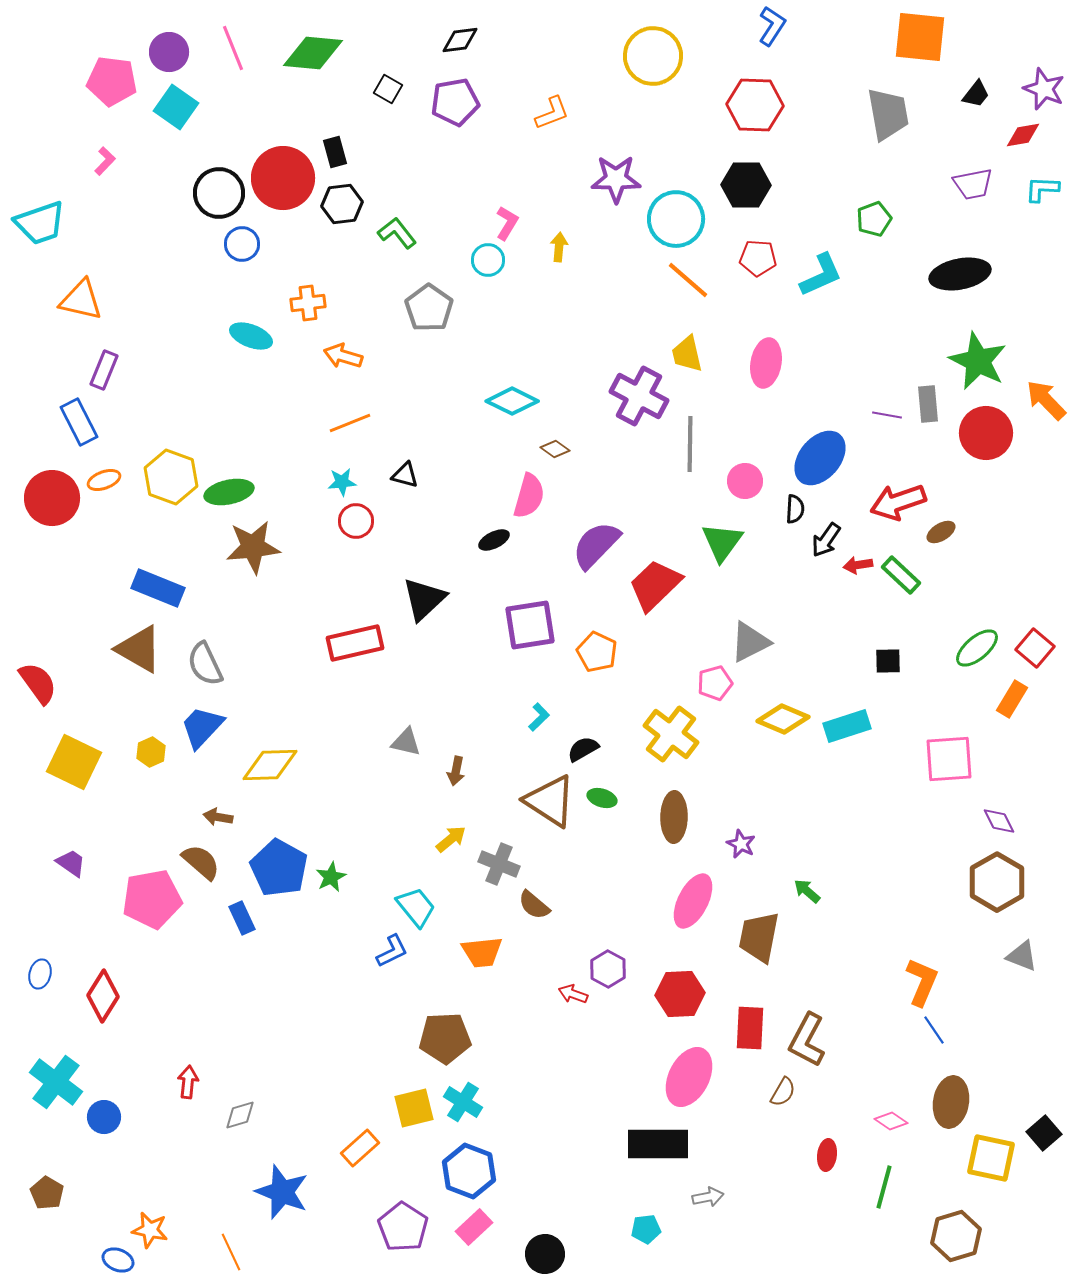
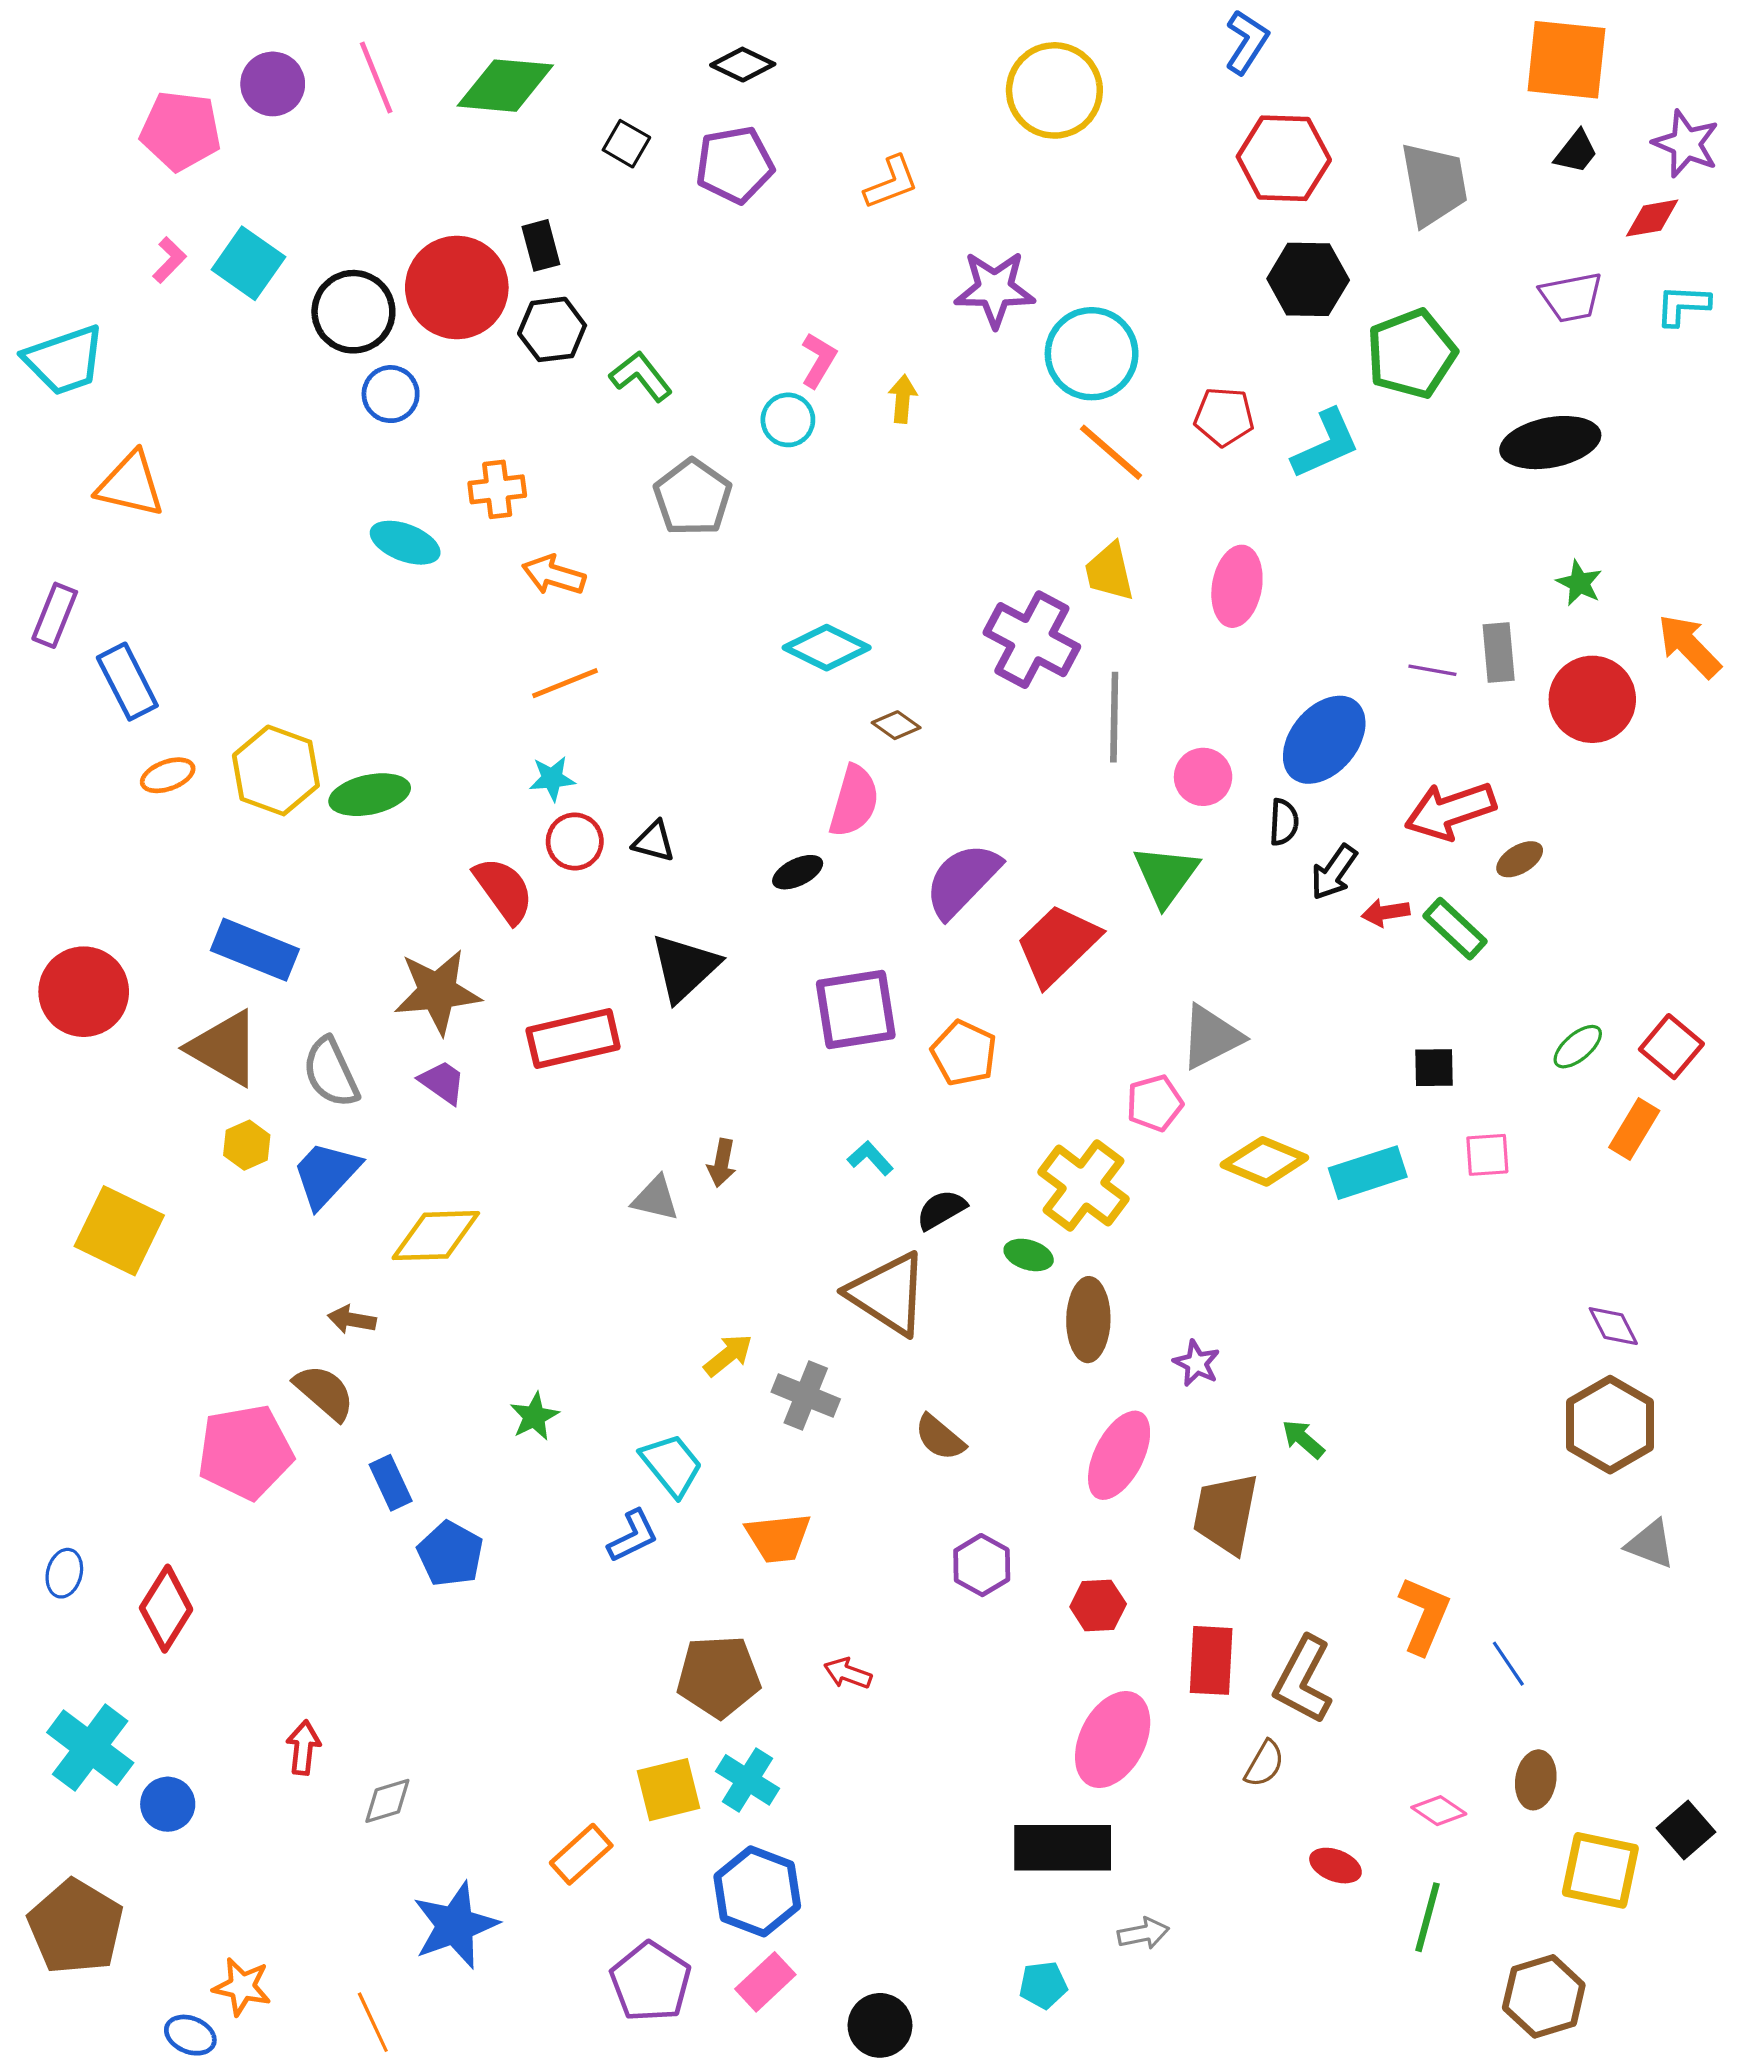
orange square: (920, 37) -> (1566, 60), moved
black diamond: (460, 40) -> (743, 65), turned 33
red hexagon: (755, 105) -> (1284, 158), moved
cyan square: (176, 107) -> (248, 263), moved
black hexagon: (746, 185) -> (1308, 279), moved
green pentagon: (874, 219) -> (1411, 354), size x1.6
green star: (978, 361) -> (1579, 583), size x0.5
purple rectangle: (104, 370) -> (55, 615), moved
black triangle: (405, 475) -> (654, 841), moved
red circle: (52, 498) -> (84, 992), moved
brown star: (253, 547) -> (437, 992), moved
green ellipse: (977, 648) -> (1578, 1047), size x0.7
red semicircle: (38, 683) -> (504, 890), moved
cyan L-shape: (539, 717) -> (870, 1158), turned -88
yellow hexagon: (151, 752) -> (247, 1145), moved
pink square: (949, 759) -> (1487, 1155), moved, size x0.6
brown arrow: (456, 771) -> (722, 1163), moved
green ellipse: (602, 798) -> (1029, 1255), moved
purple trapezoid: (71, 863) -> (442, 1082), moved
blue pentagon: (279, 868) -> (450, 1554), moved, size x0.7
brown semicircle: (534, 905) -> (940, 1437), moved
orange L-shape: (922, 982) -> (1424, 1615), moved
red arrow: (573, 994) -> (848, 1673), moved
red hexagon: (680, 994) -> (1098, 1605), size x0.7
brown ellipse: (951, 1102) -> (1536, 1780), size x0.7
red ellipse: (827, 1155) -> (1335, 1866), turned -76
blue star: (282, 1192) -> (455, 1925), turned 30
brown pentagon: (47, 1193) -> (76, 1927), size x1.8

